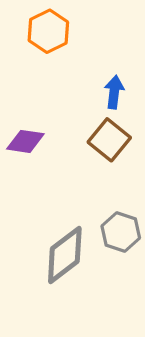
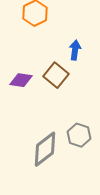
brown square: (109, 140) -> (56, 75), moved

